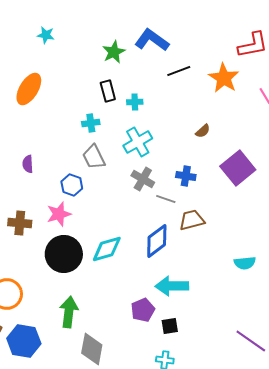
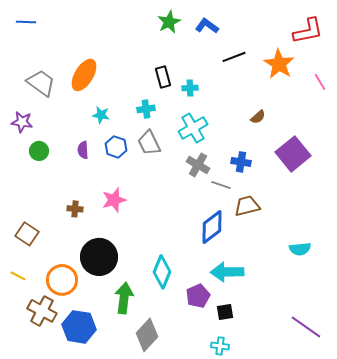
cyan star: (46, 35) -> (101, 115), moved
blue L-shape: (152, 40) -> (207, 26), size x0.7
green star: (114, 52) -> (169, 22), moved
blue hexagon: (72, 185) -> (116, 147), moved
brown cross: (20, 223) -> (75, 209), size x0.7
cyan diamond: (107, 249) -> (162, 272), moved, turned -52
black circle: (64, 254) -> (99, 257), moved
gray diamond: (92, 349) -> (147, 335), turned 32

